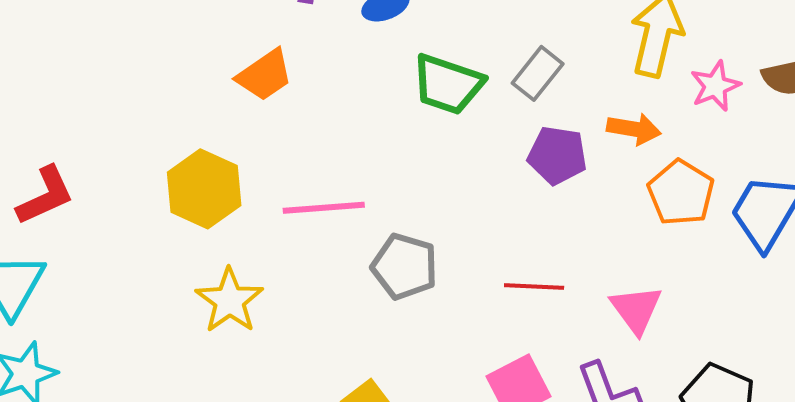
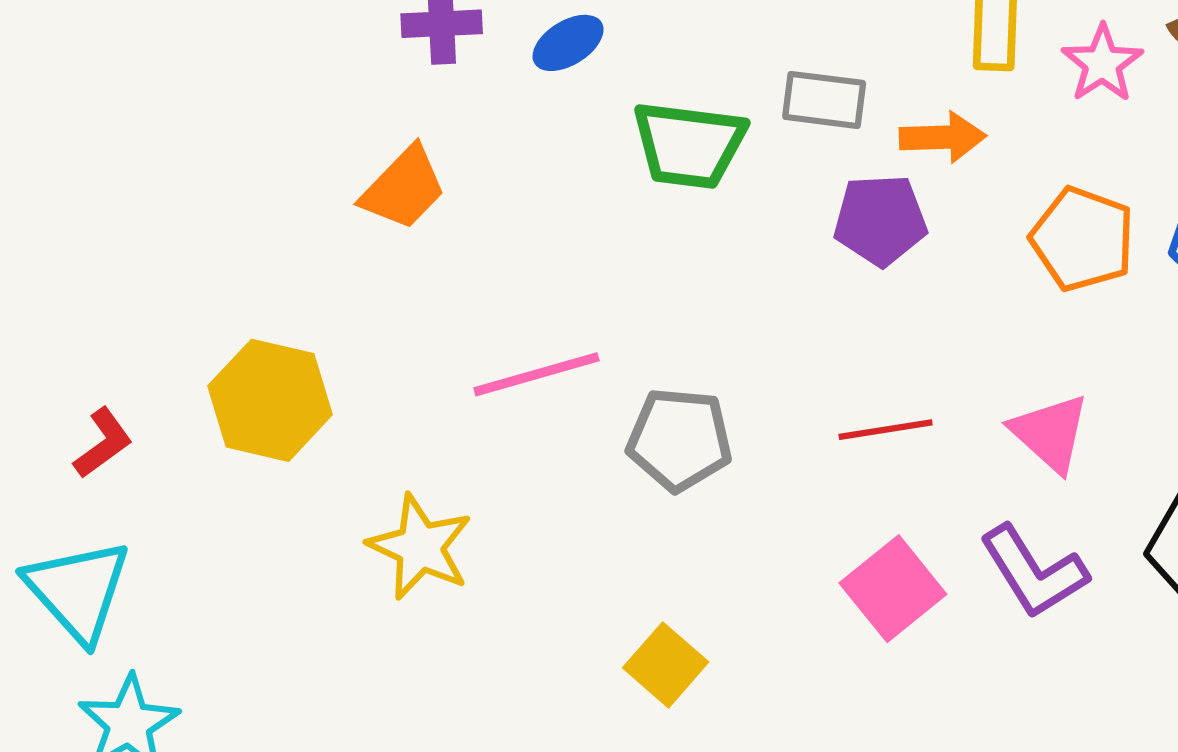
gray rectangle: (538, 73) -> (824, 100), turned 70
orange arrow: (634, 129) -> (943, 137), moved
yellow hexagon: (204, 189) -> (270, 400), moved
red L-shape: (45, 196) -> (103, 443), size x0.7

